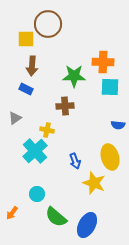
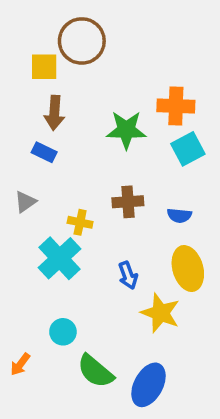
cyan square: (110, 87) -> (188, 149), turned -30
brown cross: (65, 106) -> (128, 202), moved
blue semicircle: (118, 125) -> (179, 215), moved

